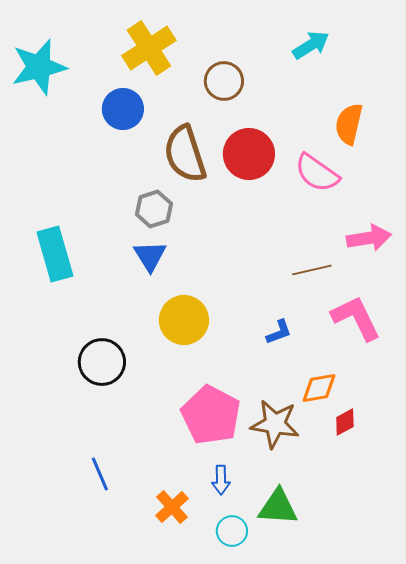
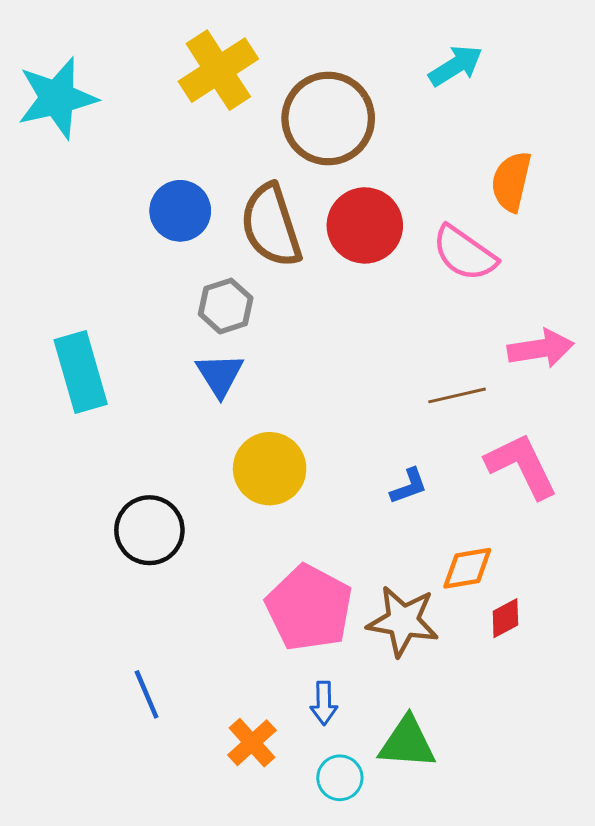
brown circle: (224, 81) -> (328, 119), size x1.6
blue circle: (123, 109) -> (180, 211), moved

